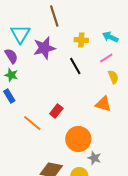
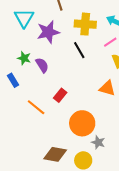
yellow cross: (81, 40) -> (85, 24), size x1.5
purple semicircle: (11, 56) -> (42, 65), moved
green star: (11, 75) -> (24, 58), moved

